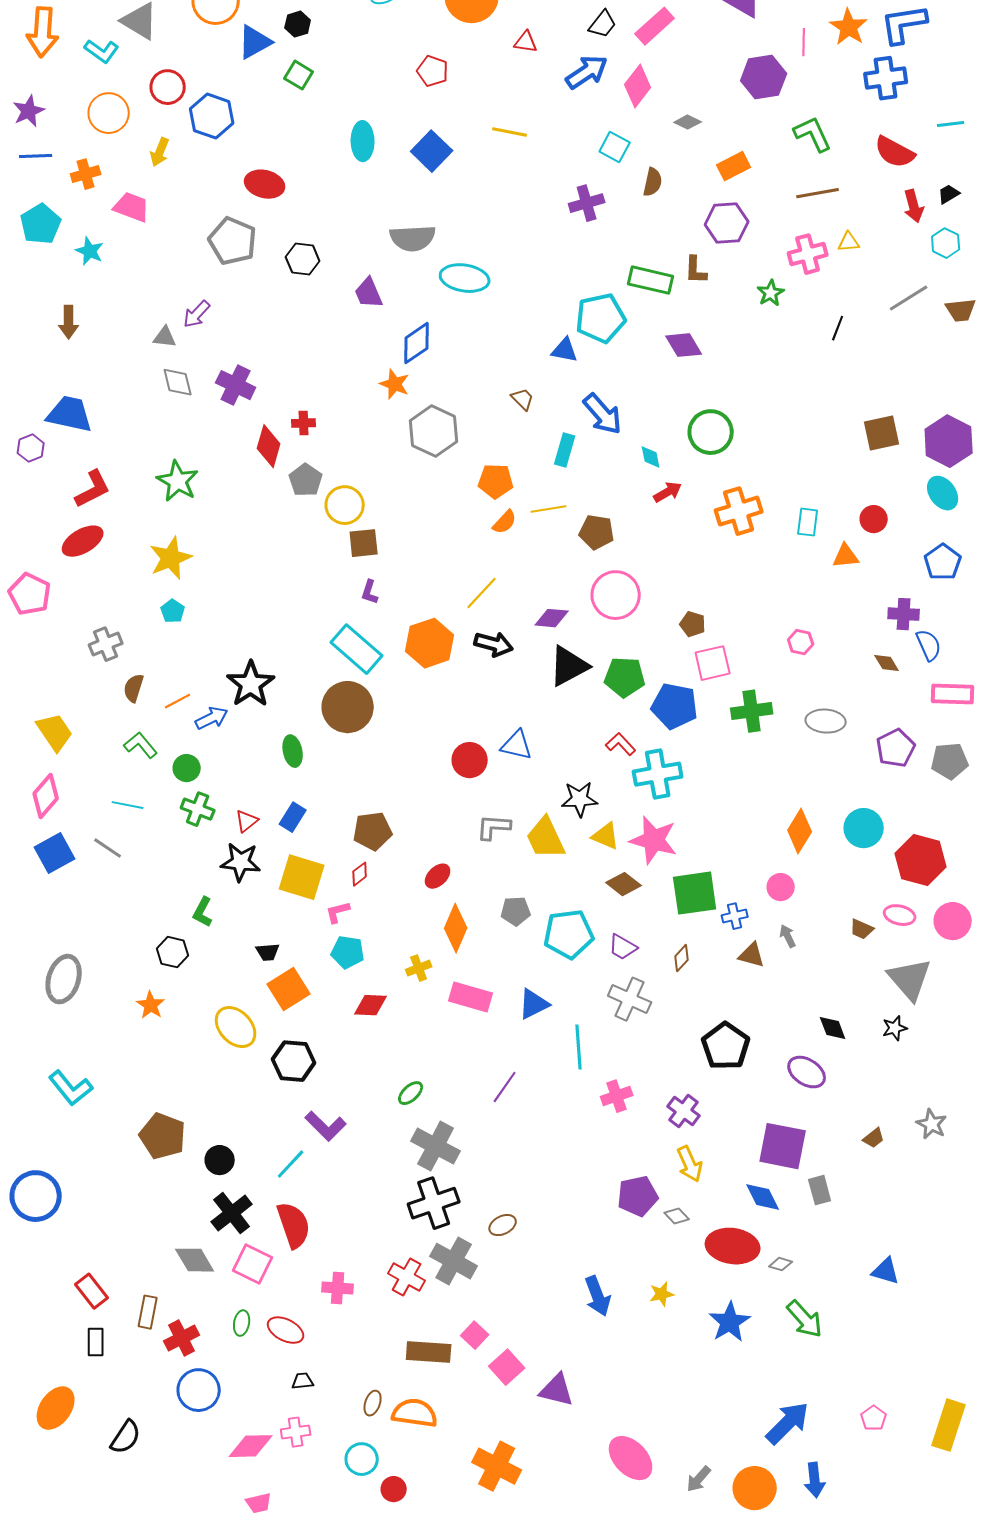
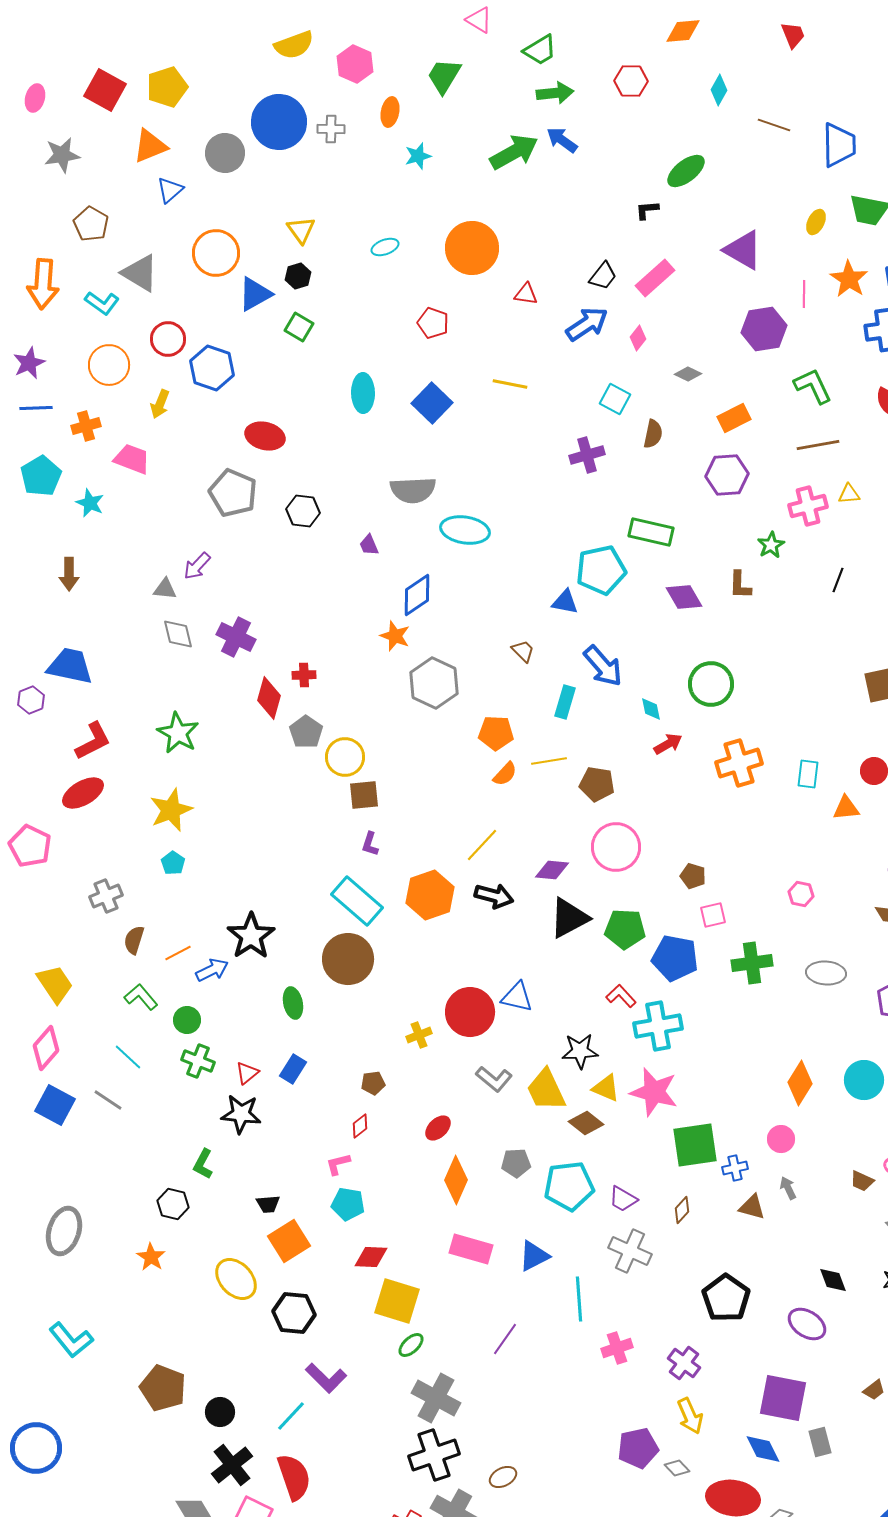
pink diamond: (638, 86) -> (638, 338), size x0.6
brown L-shape: (696, 270) -> (740, 585), moved
purple trapezoid: (369, 293) -> (369, 545), size x0.7
pink square: (713, 663) -> (713, 915), size x0.7
red circle: (470, 760) -> (470, 1012), size x1.4
cyan line: (128, 805) -> (128, 1057), turned 32
gray L-shape: (494, 827) -> (494, 1079), turned -144
brown pentagon: (373, 831) -> (373, 1083), size x0.6
blue square: (55, 853) -> (55, 1105), turned -33
yellow square: (302, 877) -> (397, 1301), moved
brown diamond: (624, 884) -> (586, 1123), moved
yellow cross: (419, 968) -> (419, 1035), moved

